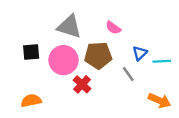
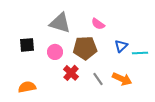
pink circle: (63, 60) -> (55, 52), size x0.6
gray line: (128, 74) -> (98, 79), moved
orange arrow: (159, 101) -> (122, 79), moved

